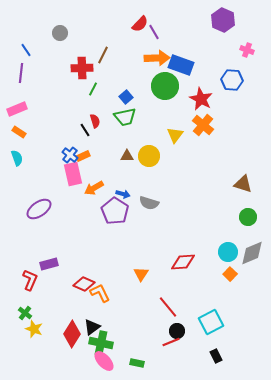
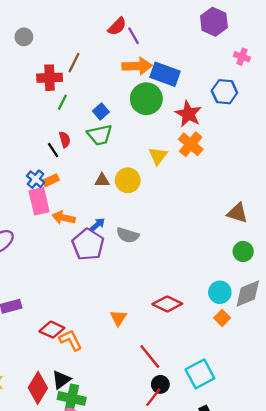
orange arrow: (94, 188) -> (64, 218), turned 42
blue arrow: (123, 194) -> (97, 225), turned -56
red diamond: (183, 262) -> (167, 304), turned 30
red line: (171, 342) -> (153, 397), turned -30

